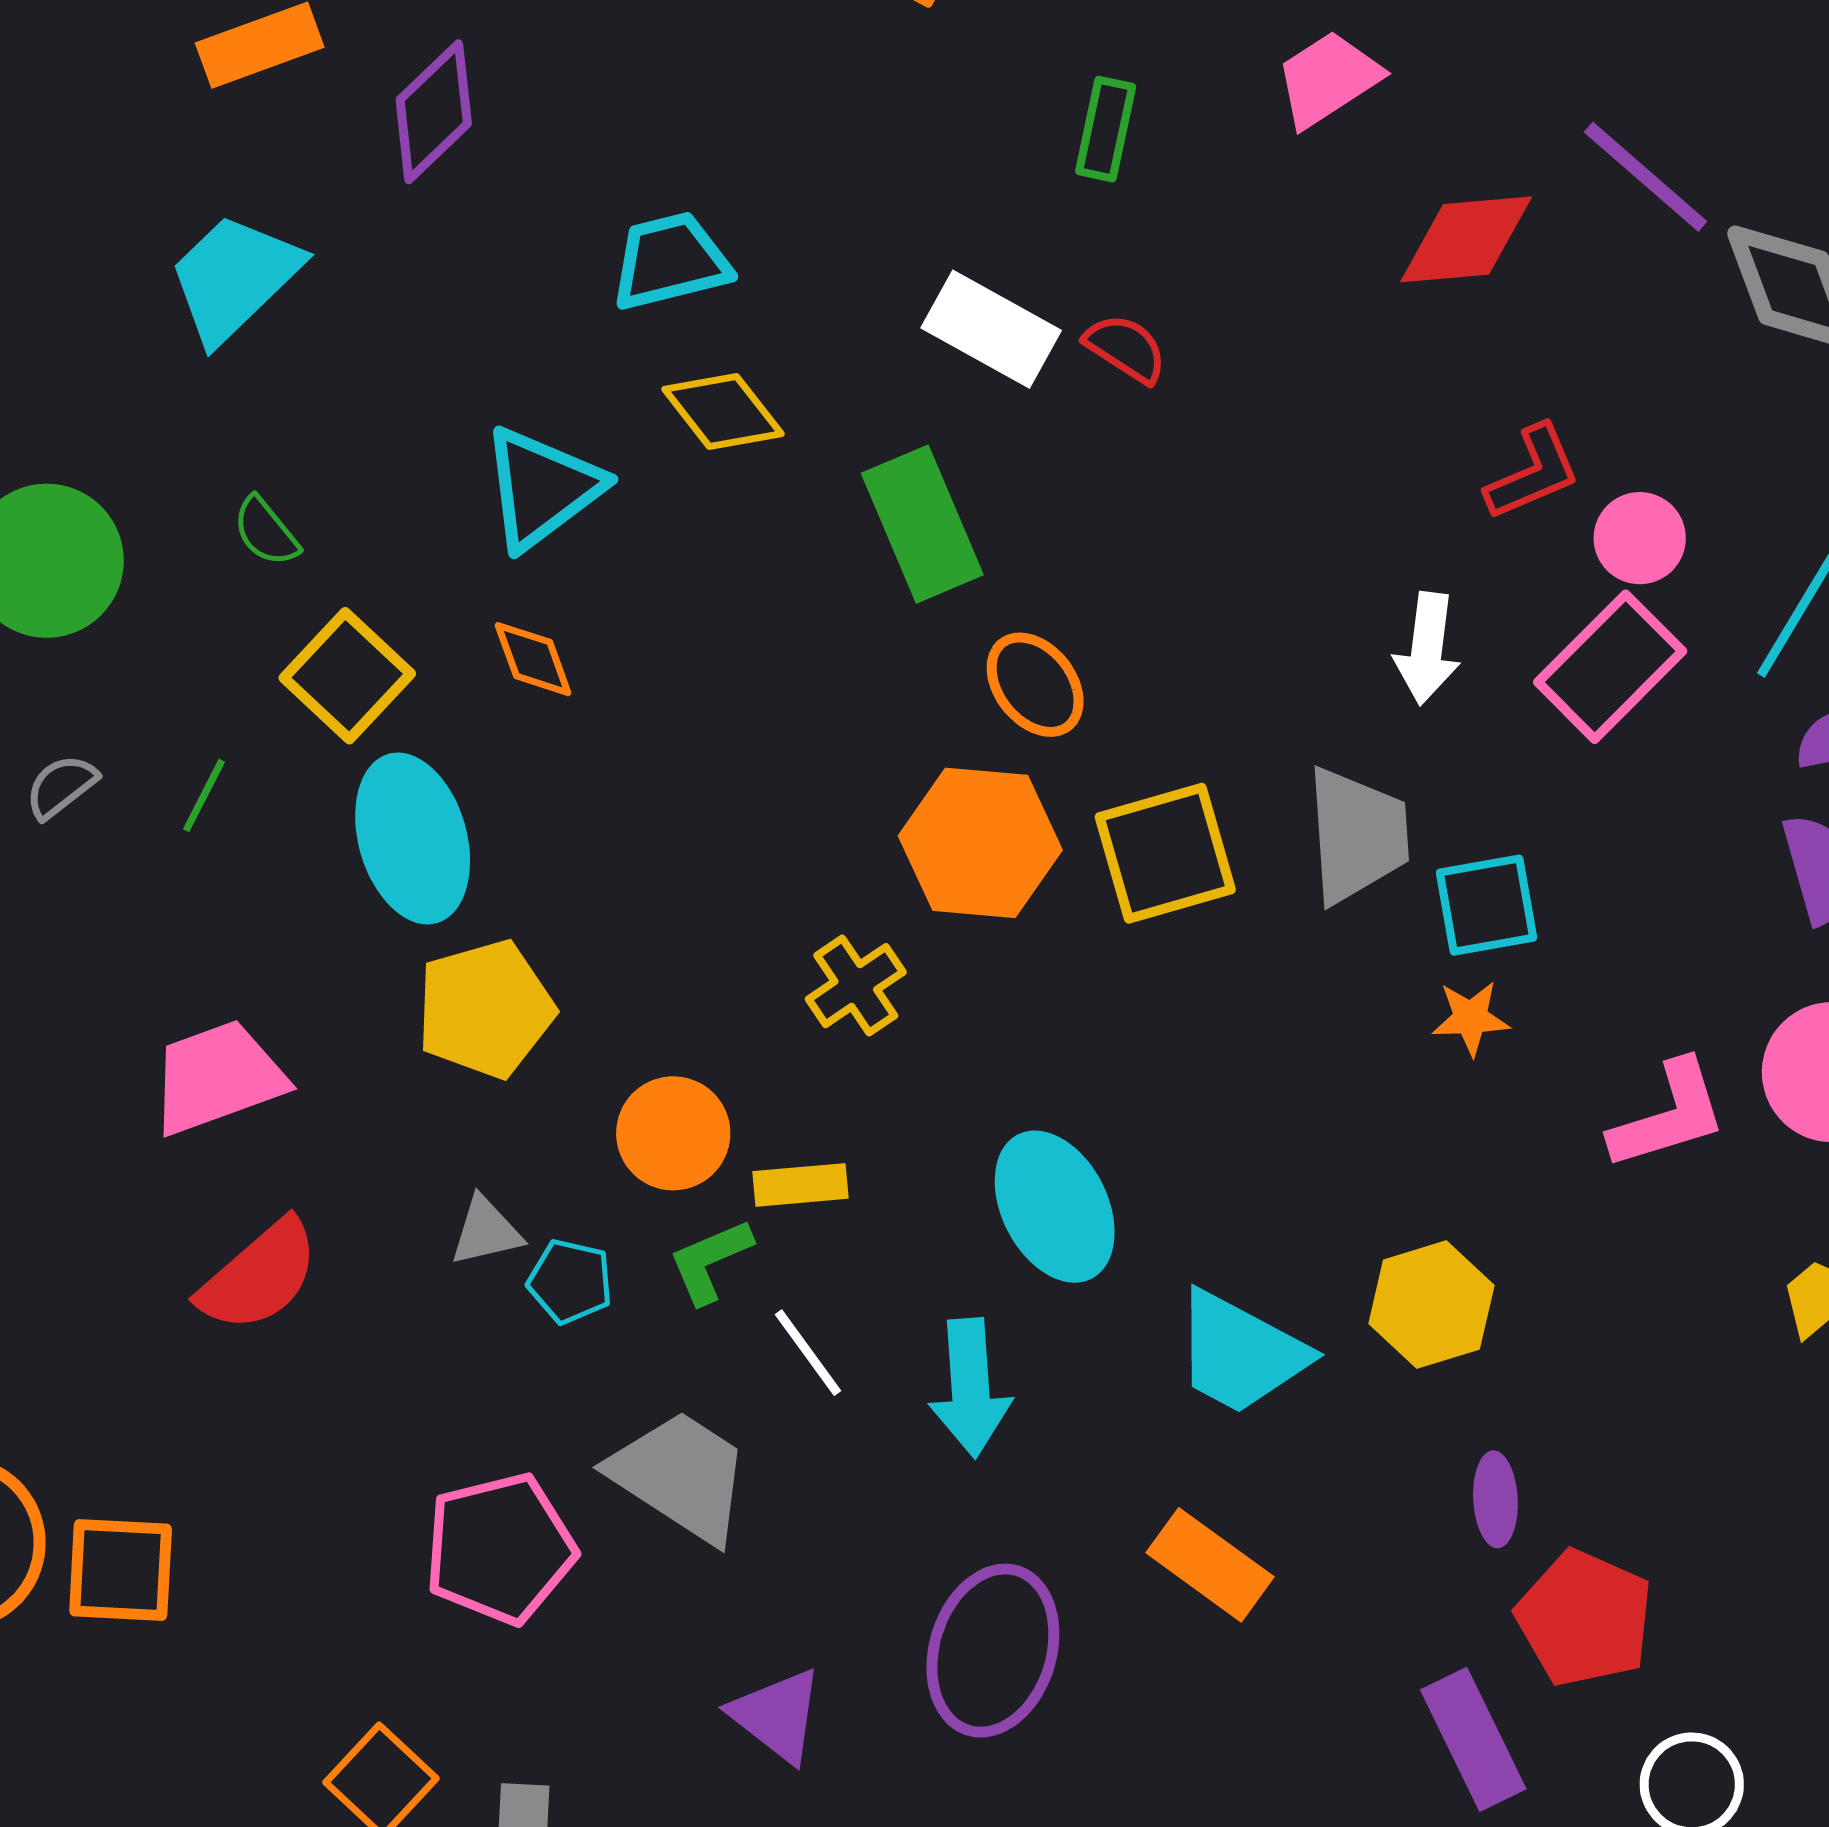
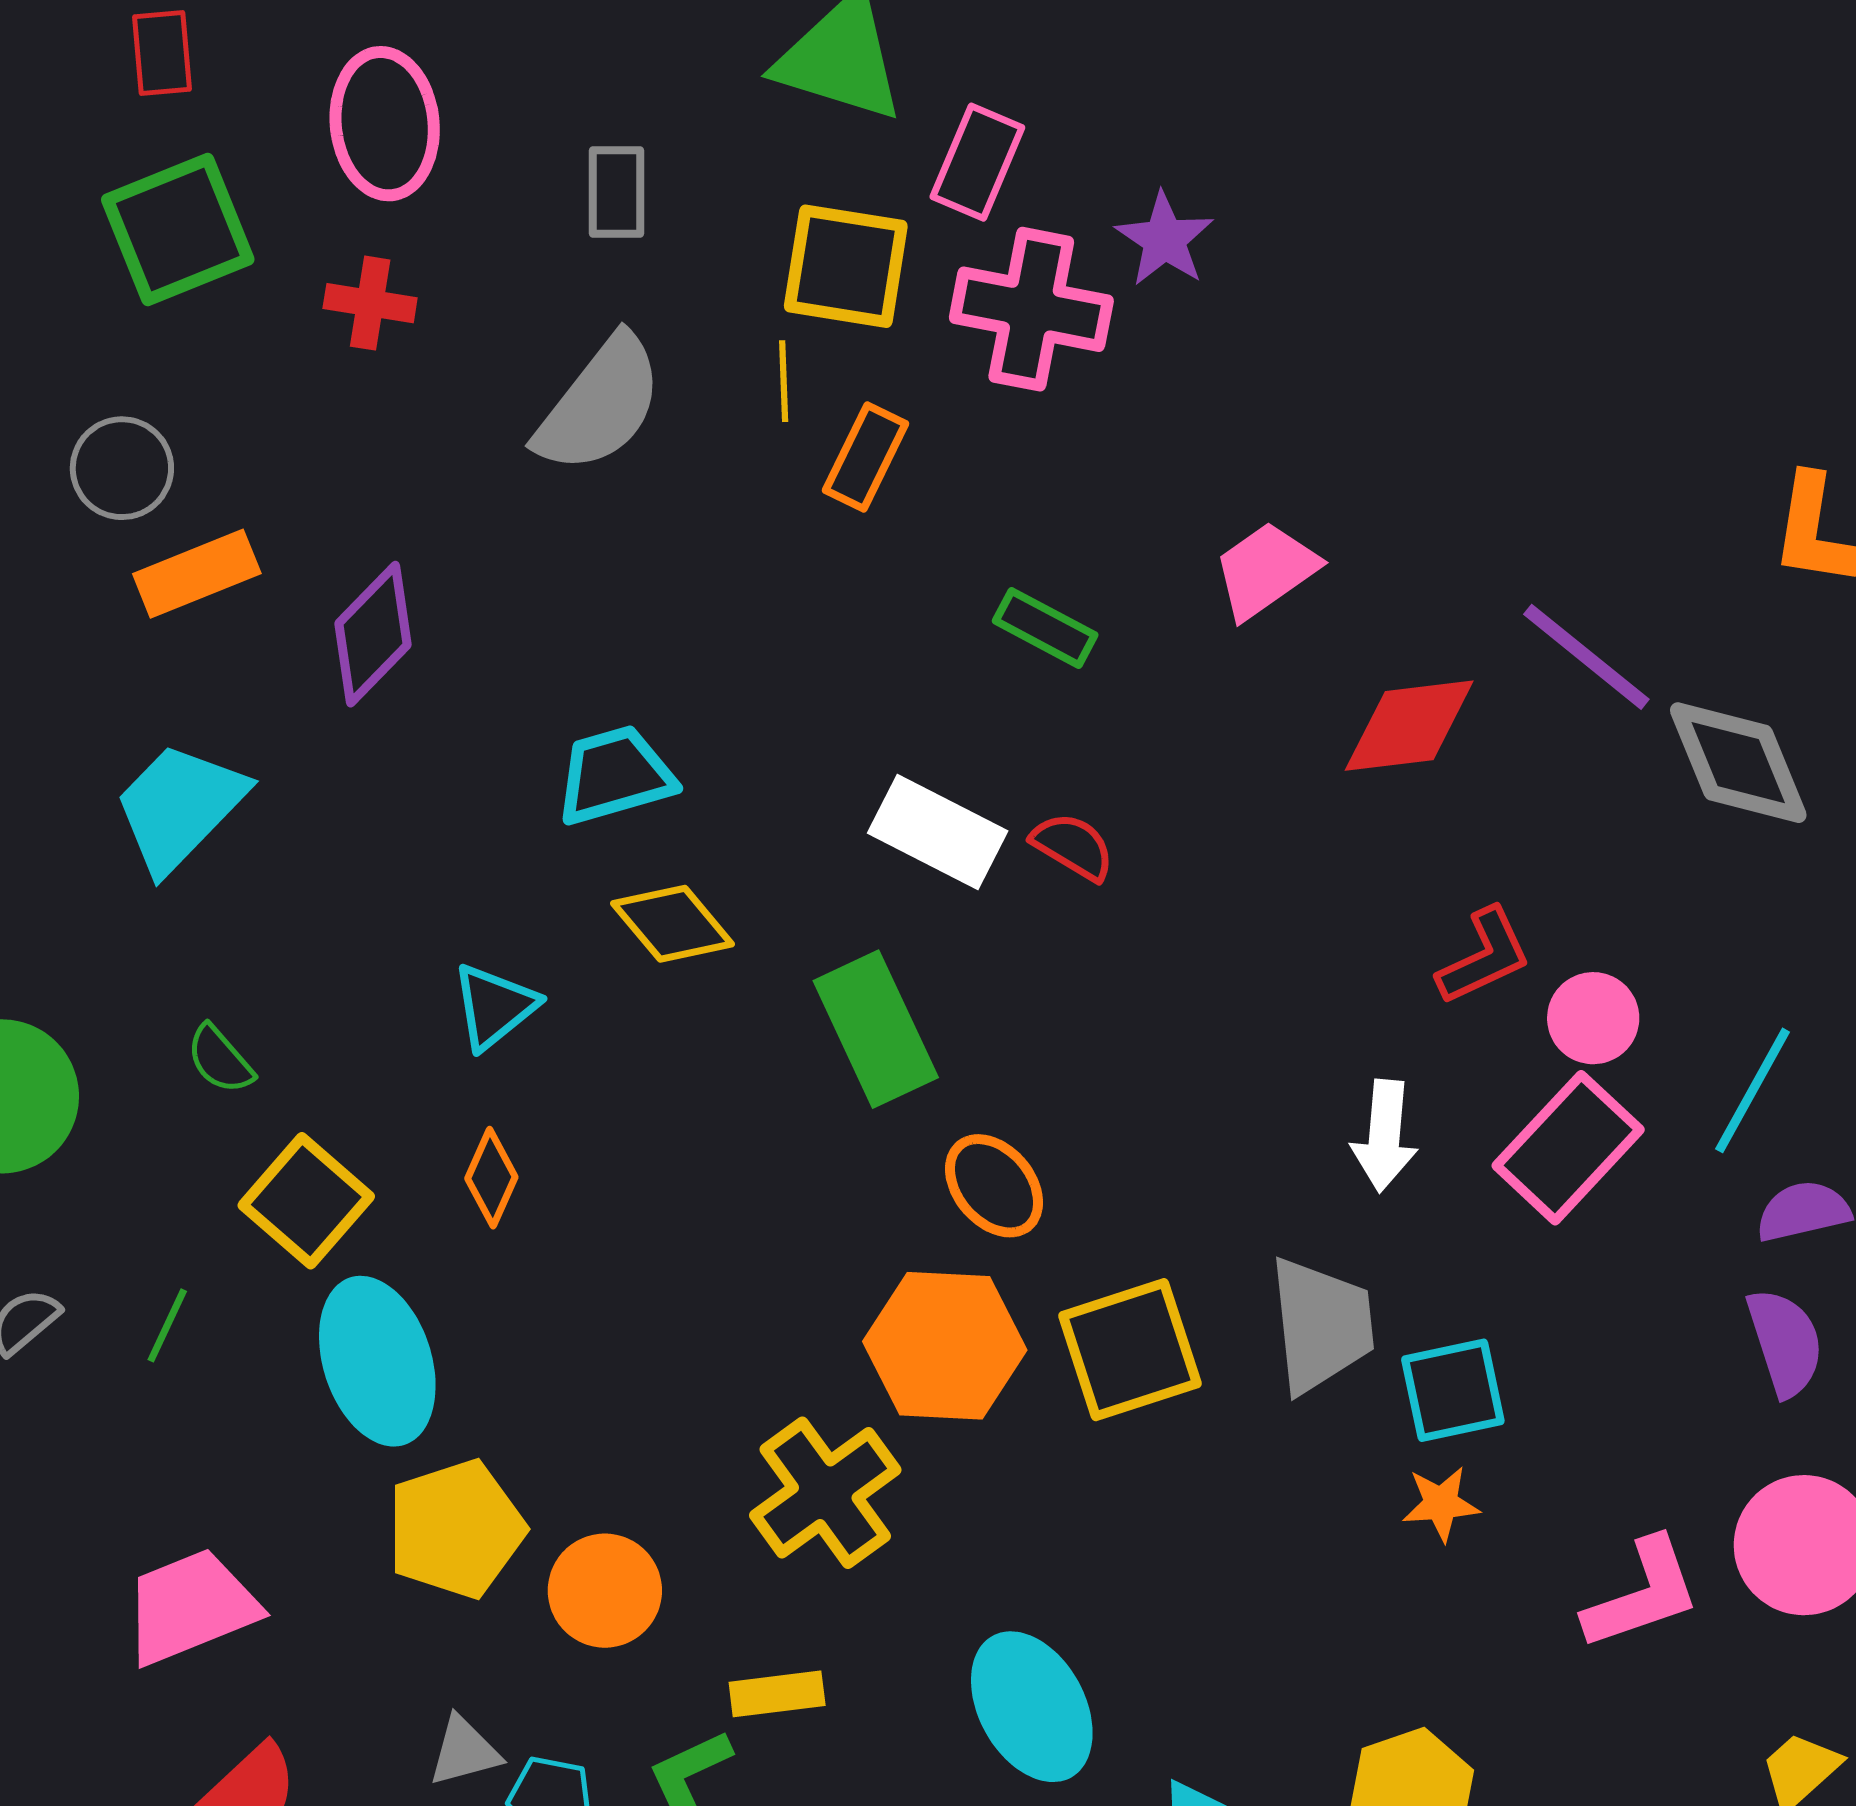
green rectangle: (1106, 129) -> (1045, 628), turned -72
cyan triangle: (542, 488) -> (494, 1006), size x0.7
orange diamond: (533, 659) -> (491, 1178), turned 46
yellow cross: (856, 986) -> (825, 1493), size x1.5
orange circle: (673, 1133) -> (605, 1591), moved

